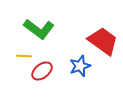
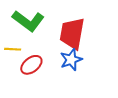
red trapezoid: (103, 41) -> (72, 33), moved, turned -116

